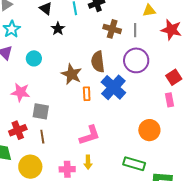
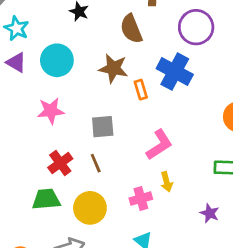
cyan circle: (34, 58) -> (57, 60), size x1.5
brown semicircle: (98, 62) -> (131, 29), moved
gray square: (41, 111) -> (103, 127), moved

